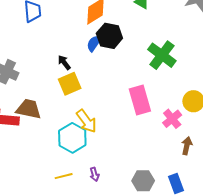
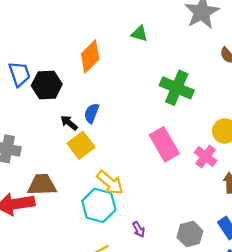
black hexagon: (109, 36) -> (47, 85), moved
blue semicircle: (94, 43) -> (92, 113), moved
purple arrow: (94, 174) -> (139, 229), moved

